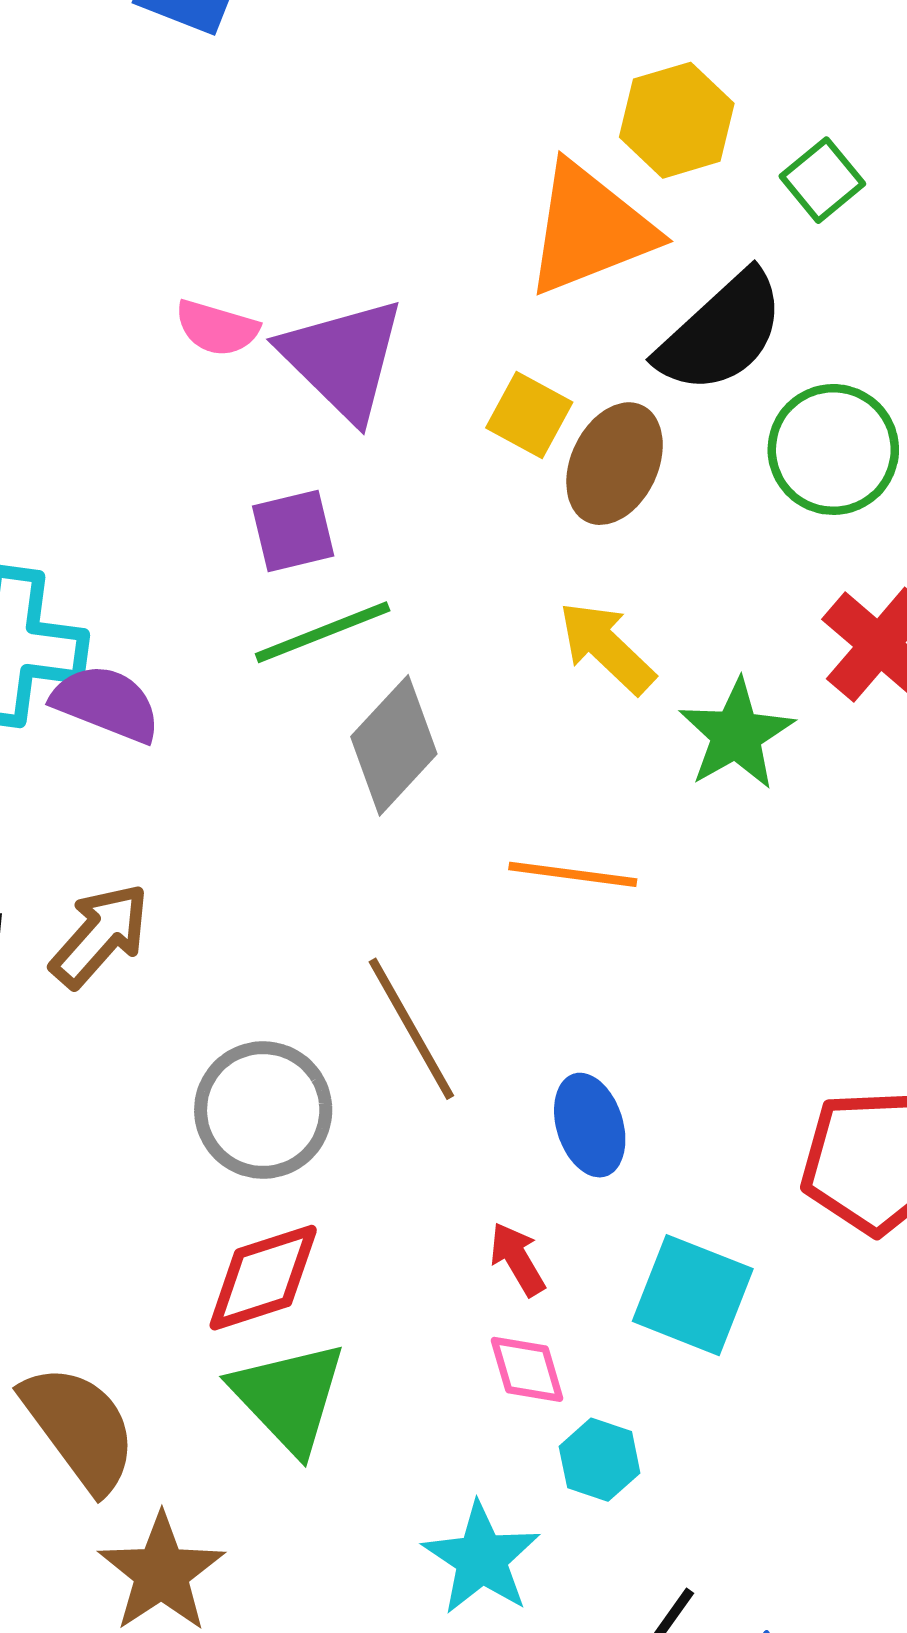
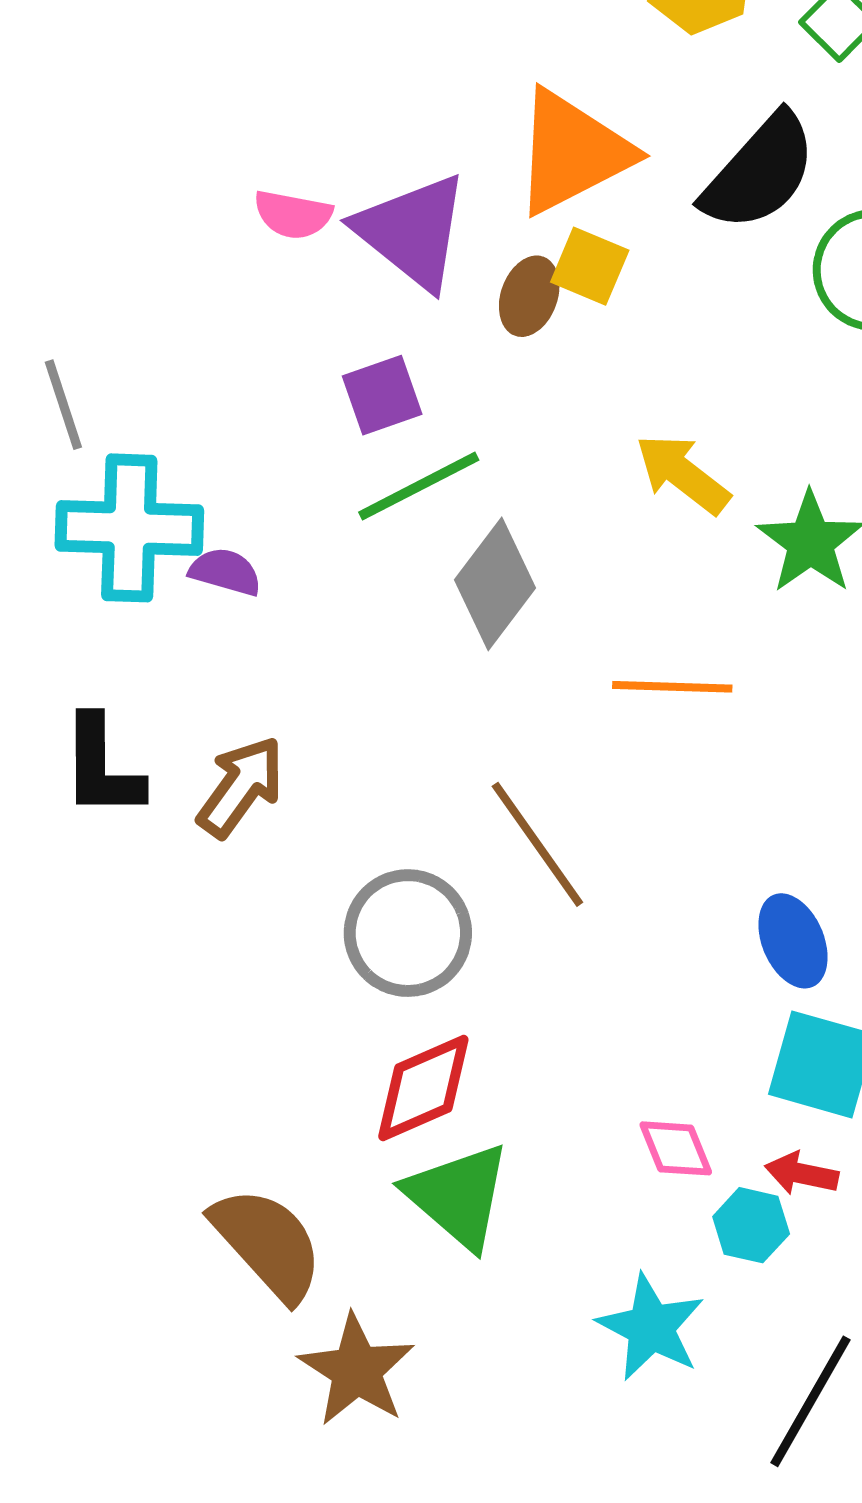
orange triangle: (590, 229) -> (572, 152), moved
brown ellipse: (615, 464) -> (529, 296), moved, size x0.7
purple semicircle: (106, 703) -> (225, 572), size x0.7
blue ellipse: (590, 1125) -> (793, 941), moved
red arrow: (517, 1259) -> (802, 1174), moved, turned -42

